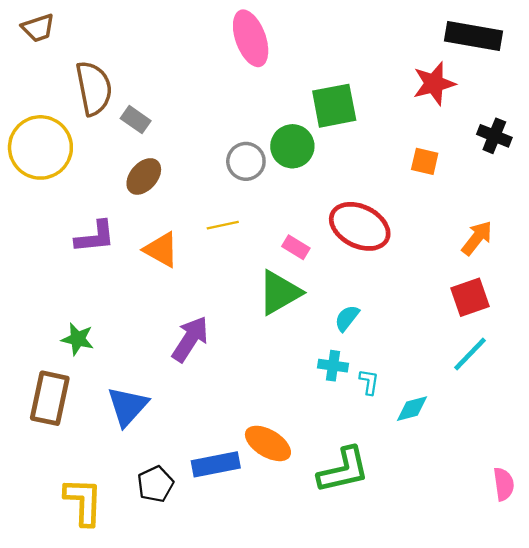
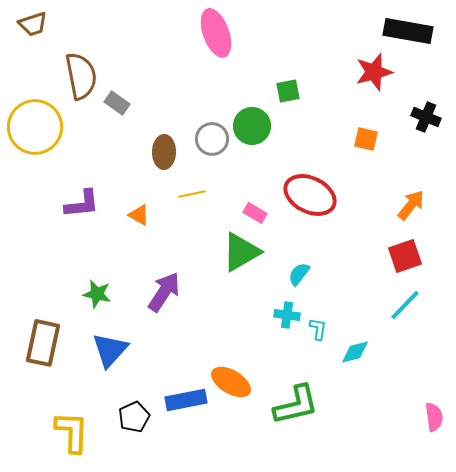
green square: (334, 106) -> (288, 91), size x0.6
brown ellipse: (144, 176) -> (164, 152), moved, turned -40
orange triangle: (161, 250) -> (139, 215), size x0.7
green star: (78, 339) -> (97, 294), moved

